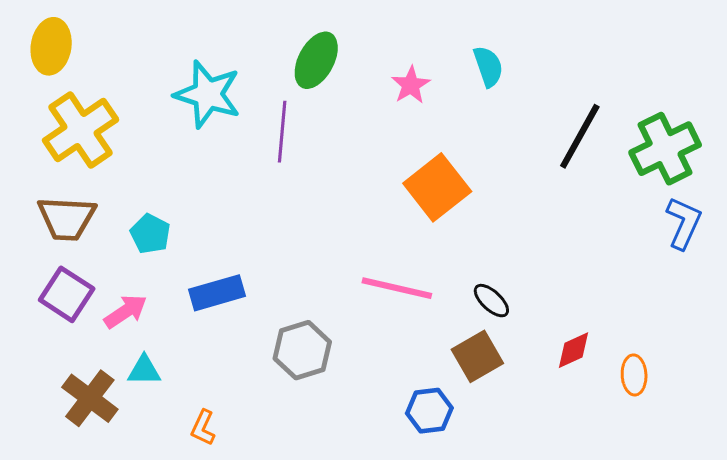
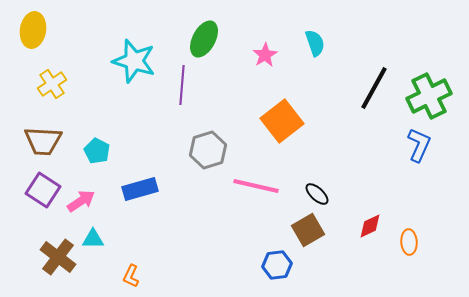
yellow cross: (81, 130) -> (52, 84), size x0.6
blue L-shape: (684, 223) -> (419, 145), moved
gray hexagon: (302, 350) -> (208, 150), moved

